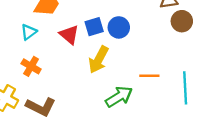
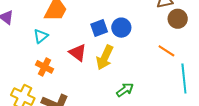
red triangle: (69, 35) -> (78, 53), moved
orange line: (149, 76) -> (166, 51), moved, turned 36
green arrow: (119, 97) -> (125, 90), size x0.7

